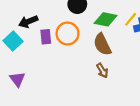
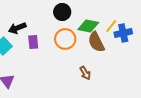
orange circle: (67, 33) -> (65, 39), moved
brown semicircle: (102, 44) -> (96, 42), moved

